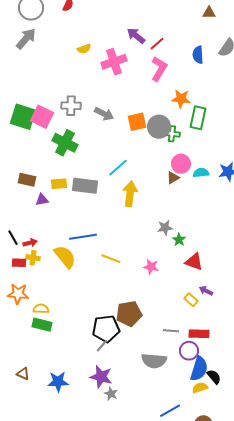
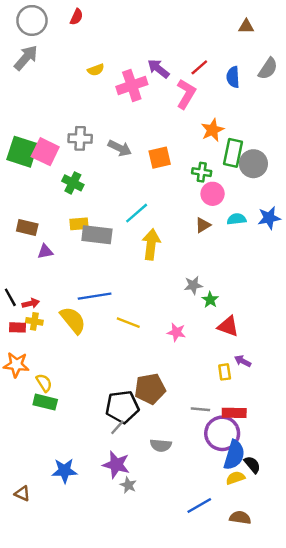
purple arrow: (136, 36) -> (158, 69), moved
red line: (157, 44) -> (199, 67), moved
orange star: (181, 99) -> (213, 130), turned -30
gray circle: (159, 127) -> (253, 164), moved
green cross: (65, 143) -> (73, 183), size x0.7
pink circle: (181, 164) -> (213, 194), moved
yellow rectangle: (59, 184) -> (79, 224), moved
yellow rectangle: (191, 300) -> (225, 372), turned 40
yellow semicircle: (41, 309) -> (44, 383), turned 56
purple circle: (189, 351) -> (222, 433), size x1.5
gray semicircle: (154, 361) -> (161, 445), moved, size x0.7
brown triangle: (23, 374) -> (22, 494), moved

